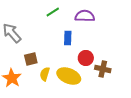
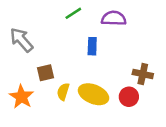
red circle: (86, 58) -> (129, 97), moved
brown cross: (103, 69) -> (143, 74), moved

